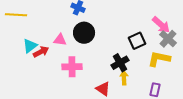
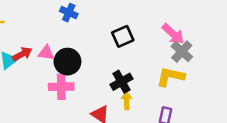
black circle: (84, 33) -> (67, 62), moved
black square: (137, 41) -> (123, 36), moved
red arrow: (41, 52) -> (22, 54), moved

